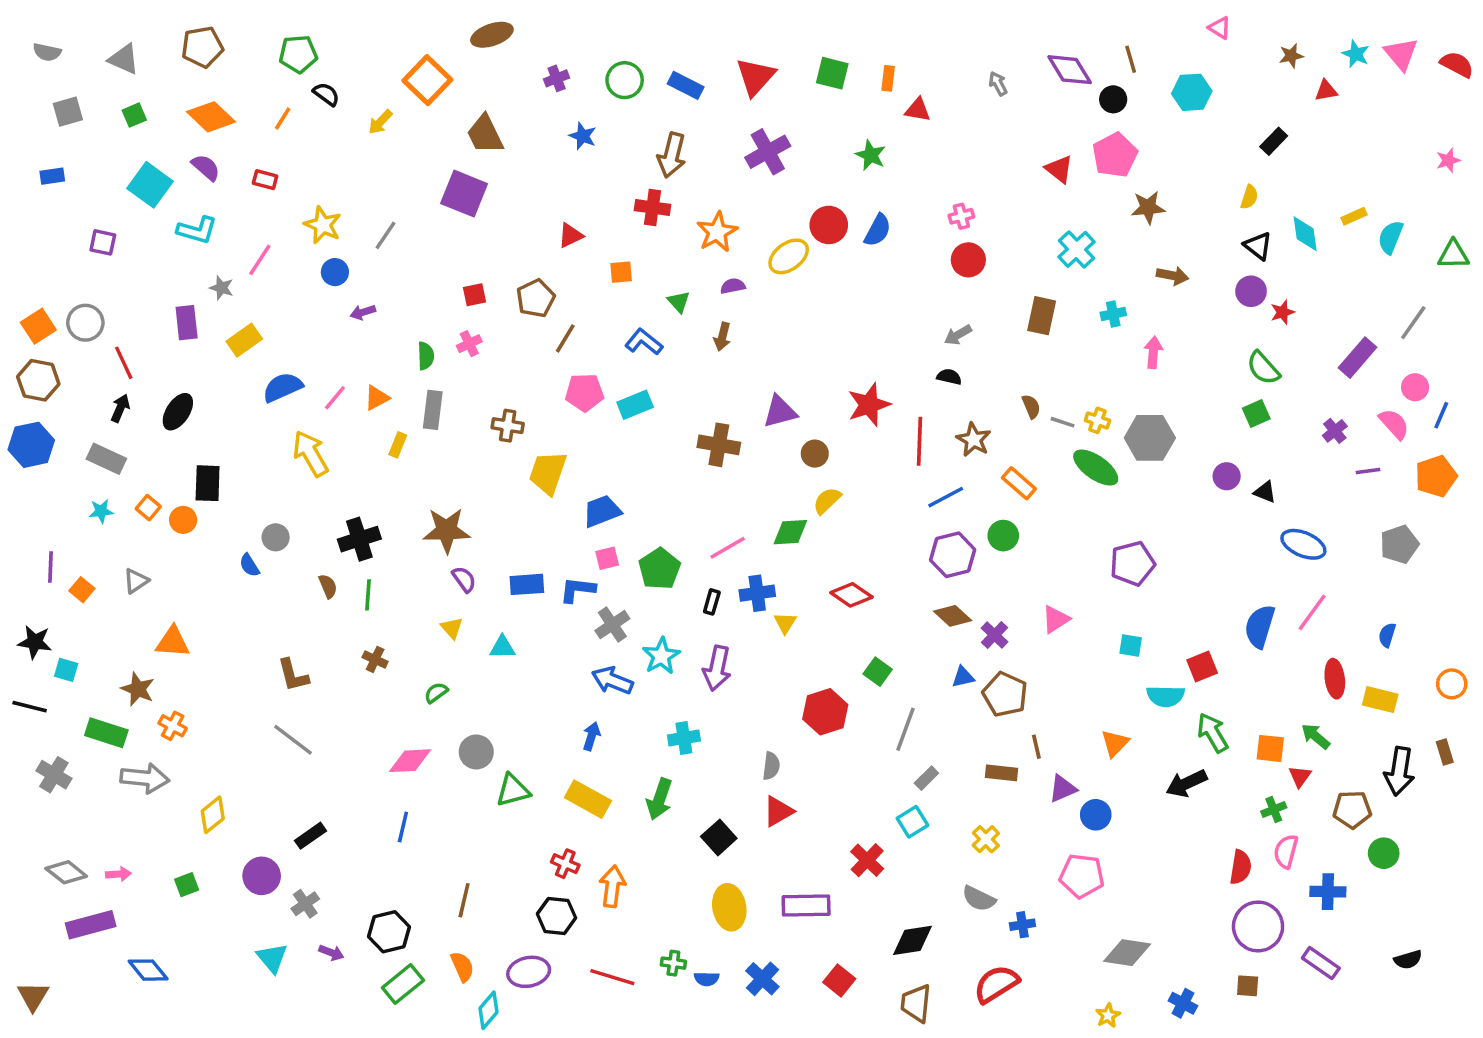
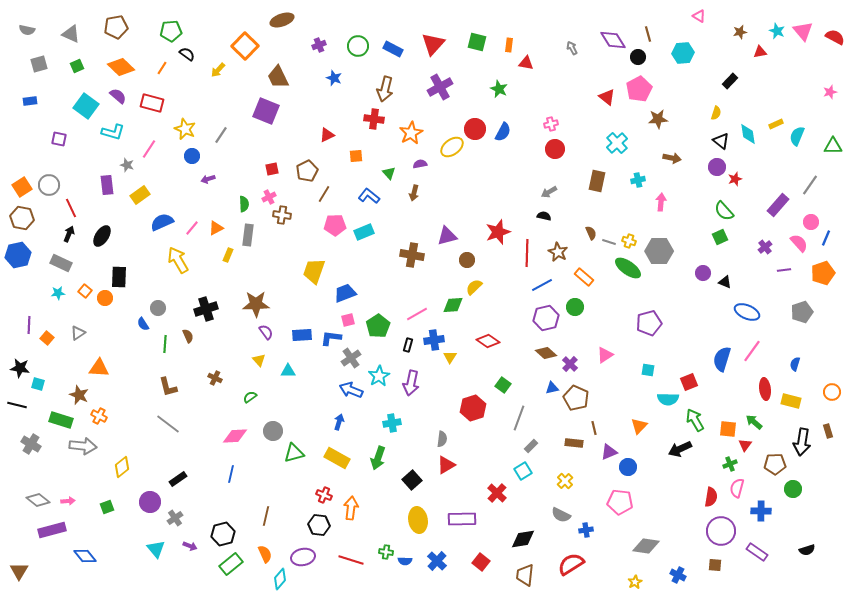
red rectangle: (265, 180) -> (152, 103), size x1.6
brown cross: (508, 426) -> (282, 215), moved
green line: (368, 595) -> (165, 344), moved

